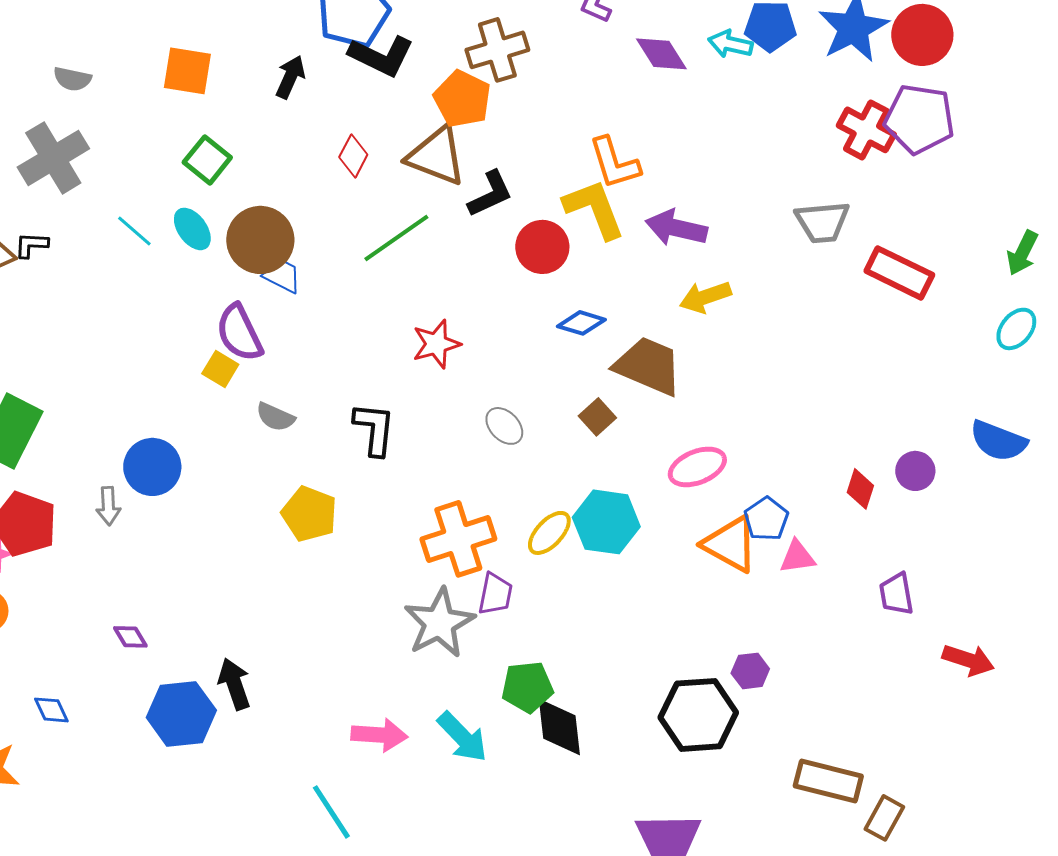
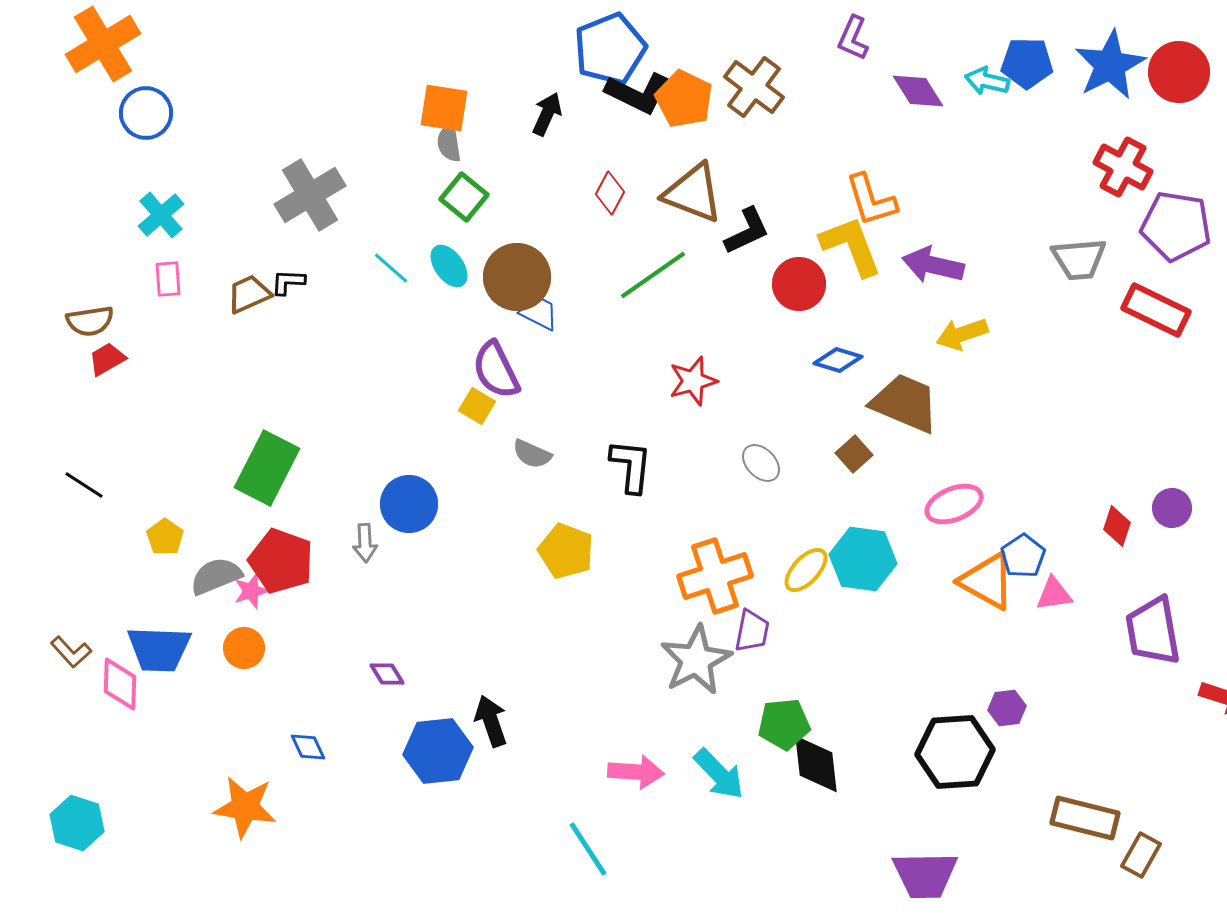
brown cross: (497, 50) -> (754, 87), turned -36
gray semicircle: (72, 79) -> (449, 143), moved, turned 69
orange pentagon: (462, 99) -> (684, 99), moved
purple pentagon: (919, 119) -> (1176, 226), moved
purple trapezoid: (896, 594) -> (1153, 631), size x1.6

